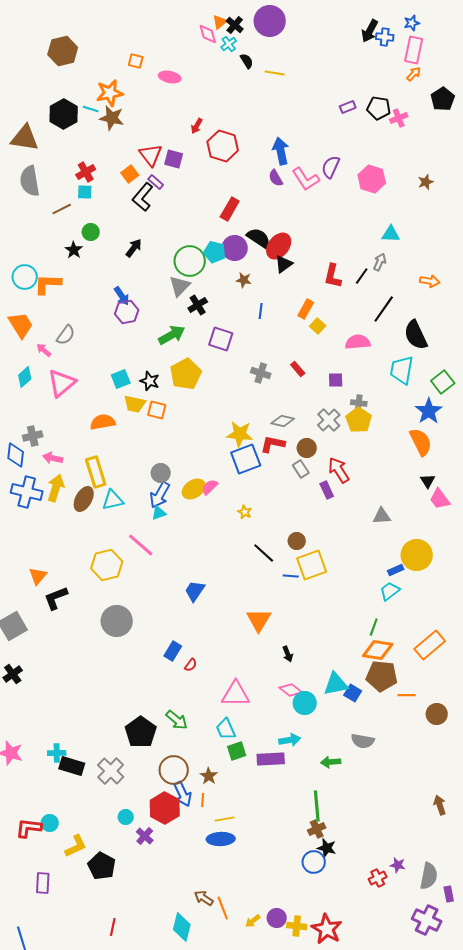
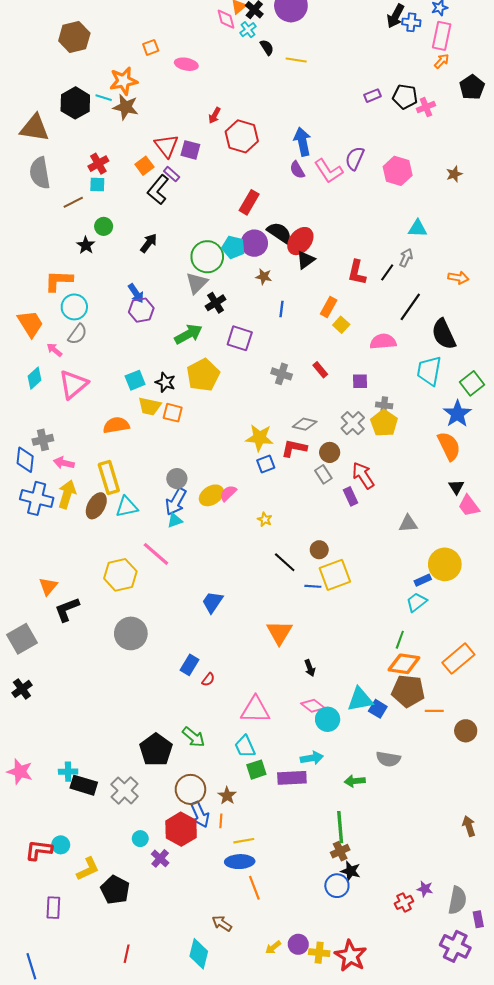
orange square: (136, 61) -> (151, 47), turned -35
cyan circle: (25, 277) -> (74, 307), moved
blue square: (246, 459) -> (266, 464), size x0.6
orange line: (223, 908) -> (254, 888), moved

